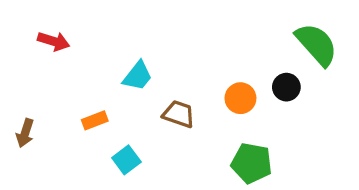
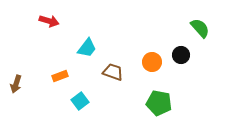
red arrow: (54, 41) -> (49, 21), moved
green semicircle: (316, 44) -> (200, 28), size x0.7

